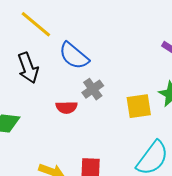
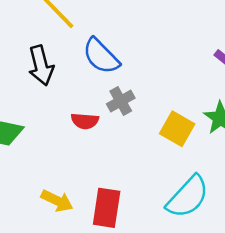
yellow square: (139, 106) -> (177, 129), turned 32

